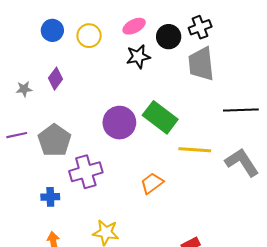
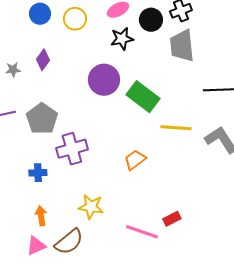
purple circle: (119, 123) -> (104, 80), moved

